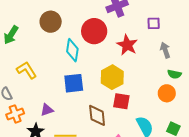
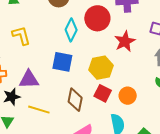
orange circle: (167, 93) -> (128, 96), moved
purple triangle: (47, 110) -> (29, 79), size x1.5

